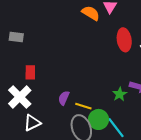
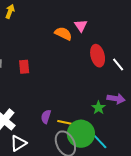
red rectangle: (30, 72) -> (24, 67), moved
green circle: (99, 119) -> (81, 134), size x1.4

